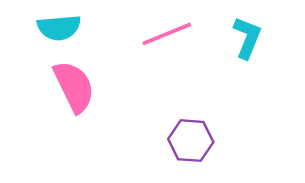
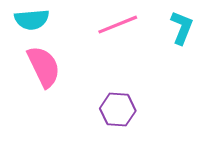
purple hexagon: (191, 141) -> (118, 110), moved

